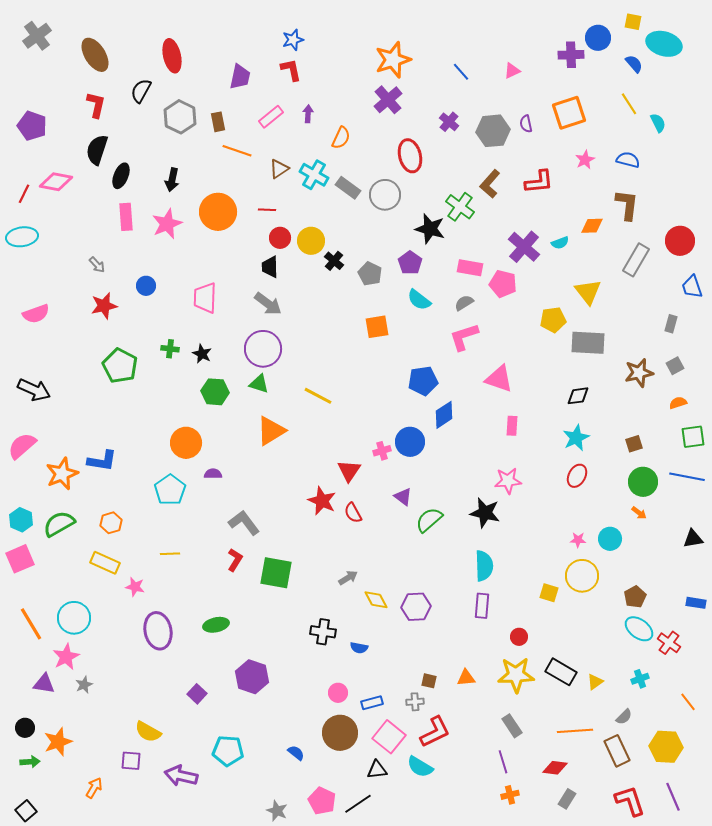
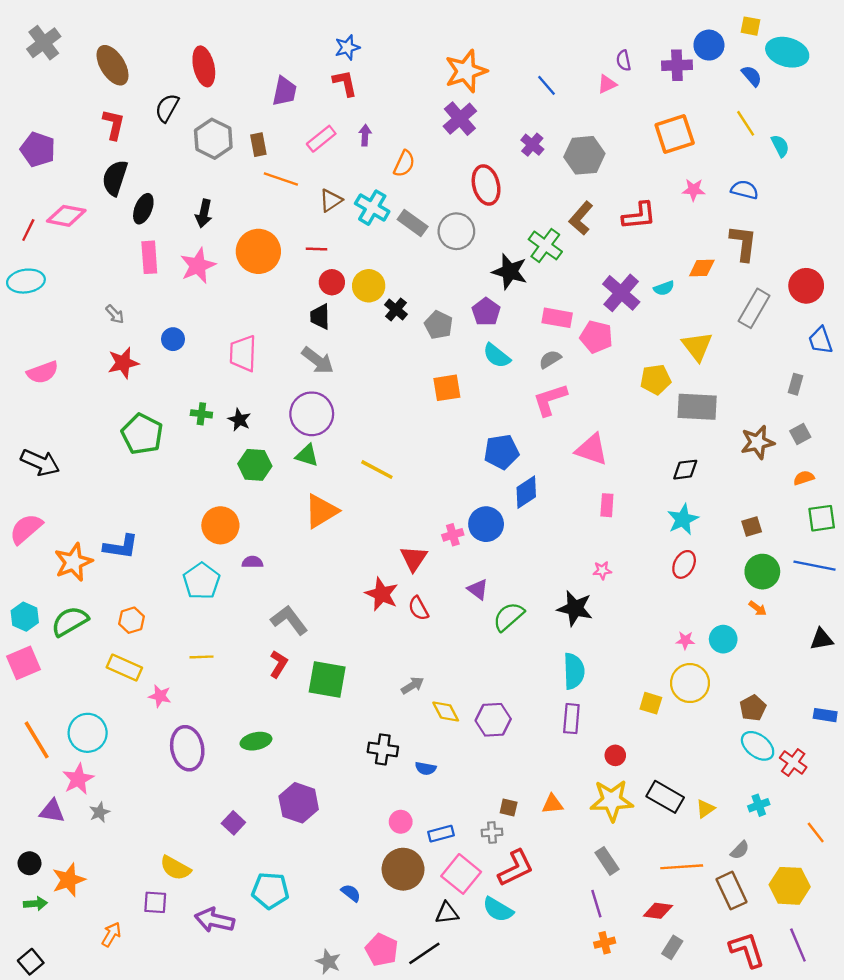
purple semicircle: (526, 124) -> (624, 60), moved
pink star: (585, 160) -> (694, 190), turned 30
pink star: (508, 481) -> (602, 570), size x0.6

